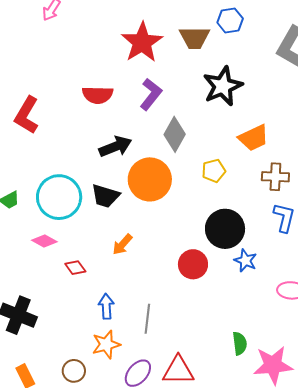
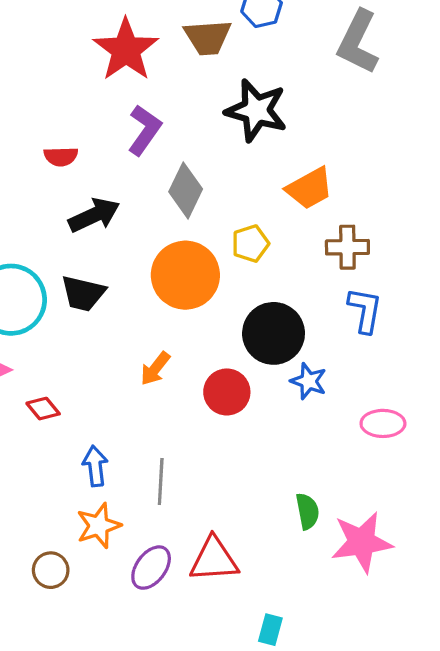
black star: (223, 86) -> (256, 110), turned -30
red semicircle: (98, 95) -> (61, 156), moved, size x0.7
orange circle: (150, 179) -> (185, 275), moved
orange arrow: (122, 244) -> (155, 369), moved

